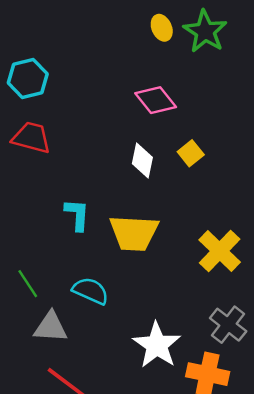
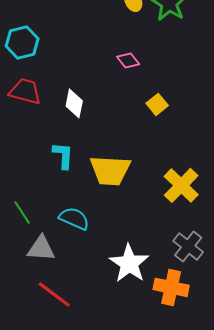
pink diamond: (156, 100) -> (128, 60), size x0.7
white diamond: (142, 160) -> (74, 103), moved

